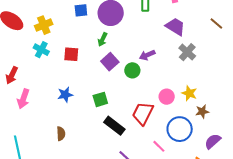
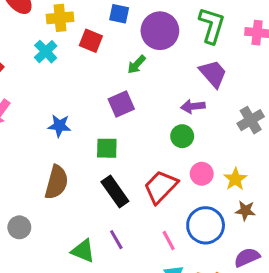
purple trapezoid: (175, 27) -> (213, 74), moved
red square: (71, 54) -> (91, 41), moved
purple square: (110, 62) -> (121, 104), moved
green circle: (132, 70) -> (182, 136), moved
brown semicircle: (61, 134) -> (56, 182), moved, size x1.6

